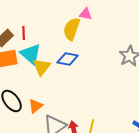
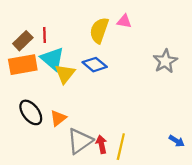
pink triangle: (86, 14) -> (124, 21), moved
blue diamond: (68, 59) -> (95, 65), turned 30

